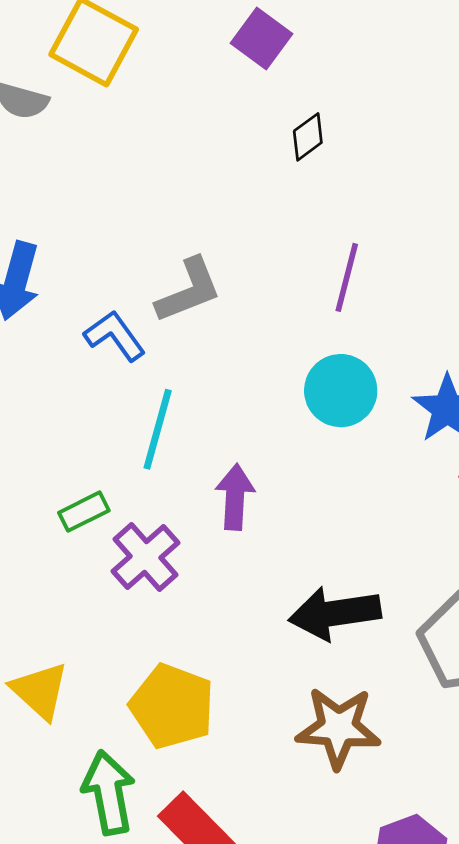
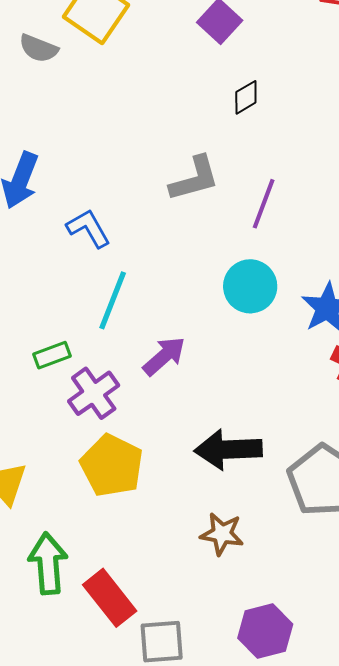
gray L-shape: (189, 290) -> (194, 179), moved
purple arrow: (235, 497) -> (164, 356), turned 39
yellow pentagon: (172, 706) -> (112, 466), moved
brown star: (338, 728) -> (222, 534), size x0.7

